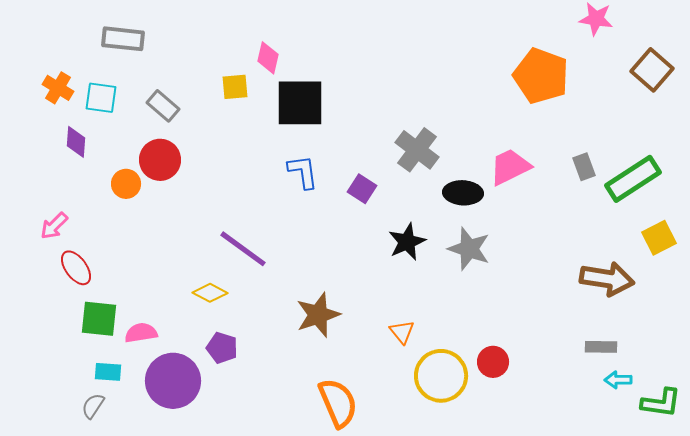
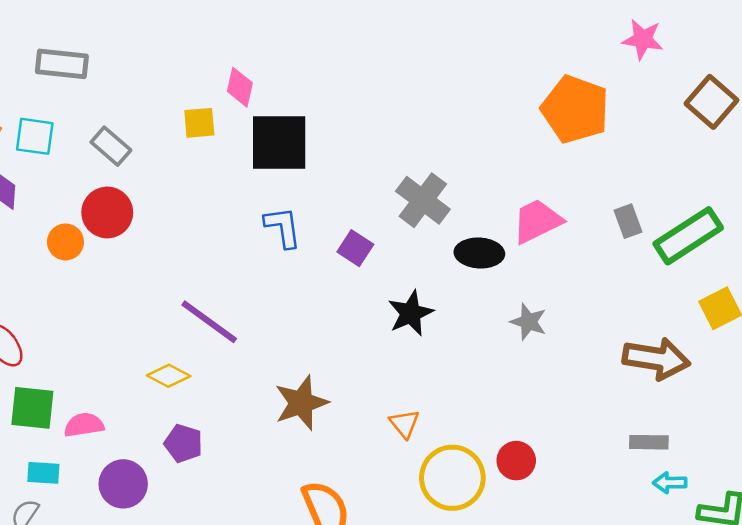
gray star: (469, 249) -> (529, 322), moved, size x0.7
purple circle: (173, 381) -> (123, 484), size x0.7

